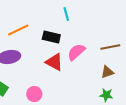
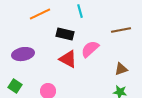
orange line: (18, 30) -> (40, 14), moved
brown line: (110, 47) -> (121, 30), moved

